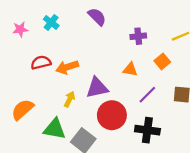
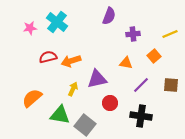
purple semicircle: (97, 17) -> (109, 16), moved, turned 66
cyan cross: (51, 22) -> (57, 22), size x1.5
red circle: (112, 115) -> (110, 103), size x0.6

